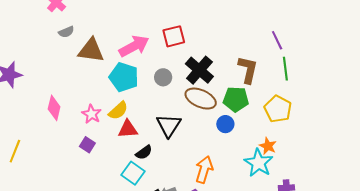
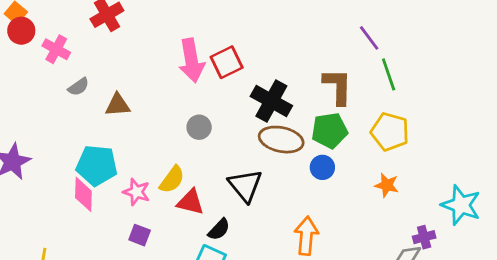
pink arrow: (134, 46) -> (191, 61), moved, turned 120
brown triangle: (91, 50) -> (118, 105), size x0.7
cyan pentagon: (124, 77) -> (97, 165), moved
gray circle: (163, 77) -> (199, 127), moved
red triangle: (128, 129) -> (190, 202), turned 30
cyan star: (259, 163) -> (461, 205), moved

